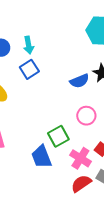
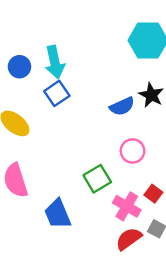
cyan arrow: (29, 45) -> (55, 62), size x1.4
blue trapezoid: (41, 157) -> (58, 214), moved

